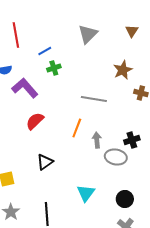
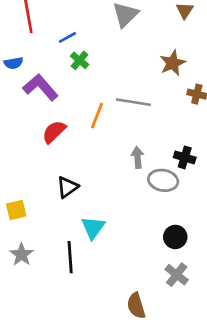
green cross: (54, 68) -> (80, 60), turned -32
orange line: (77, 128) -> (97, 116), moved
black cross: (132, 140) -> (185, 157), turned 35
cyan triangle: (86, 193) -> (93, 228), moved

